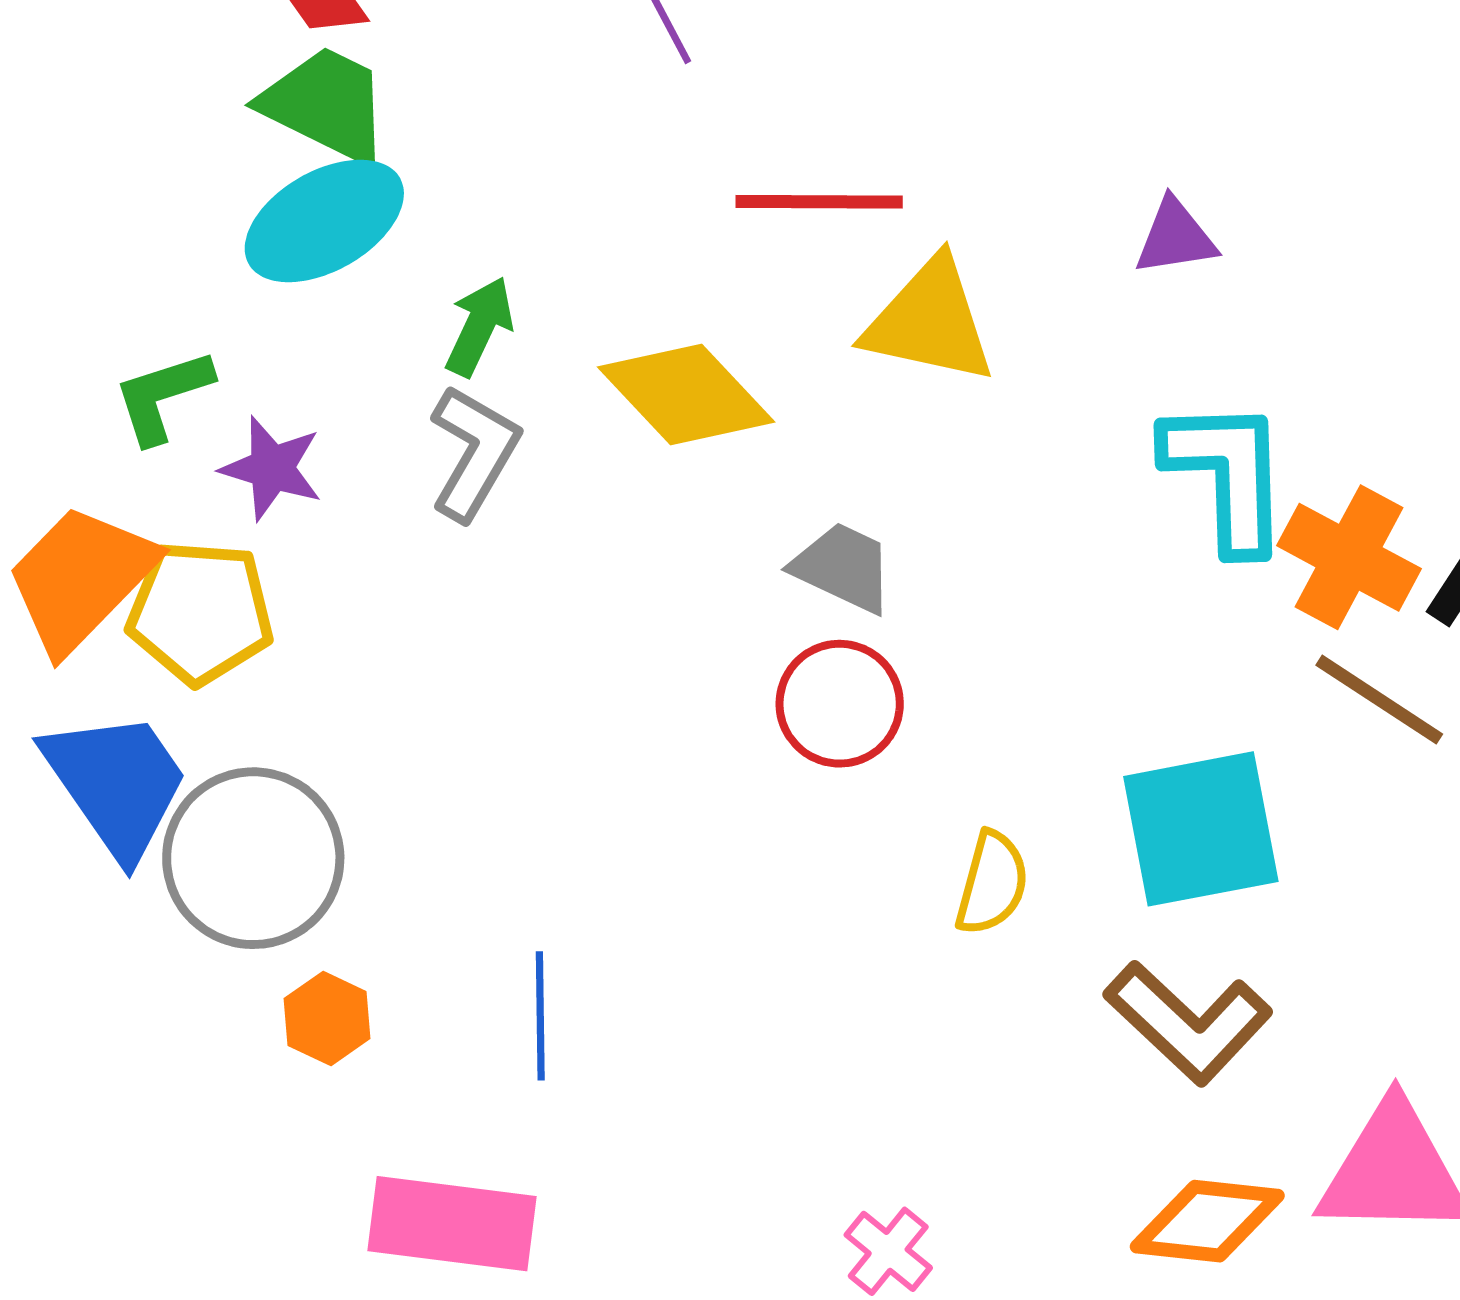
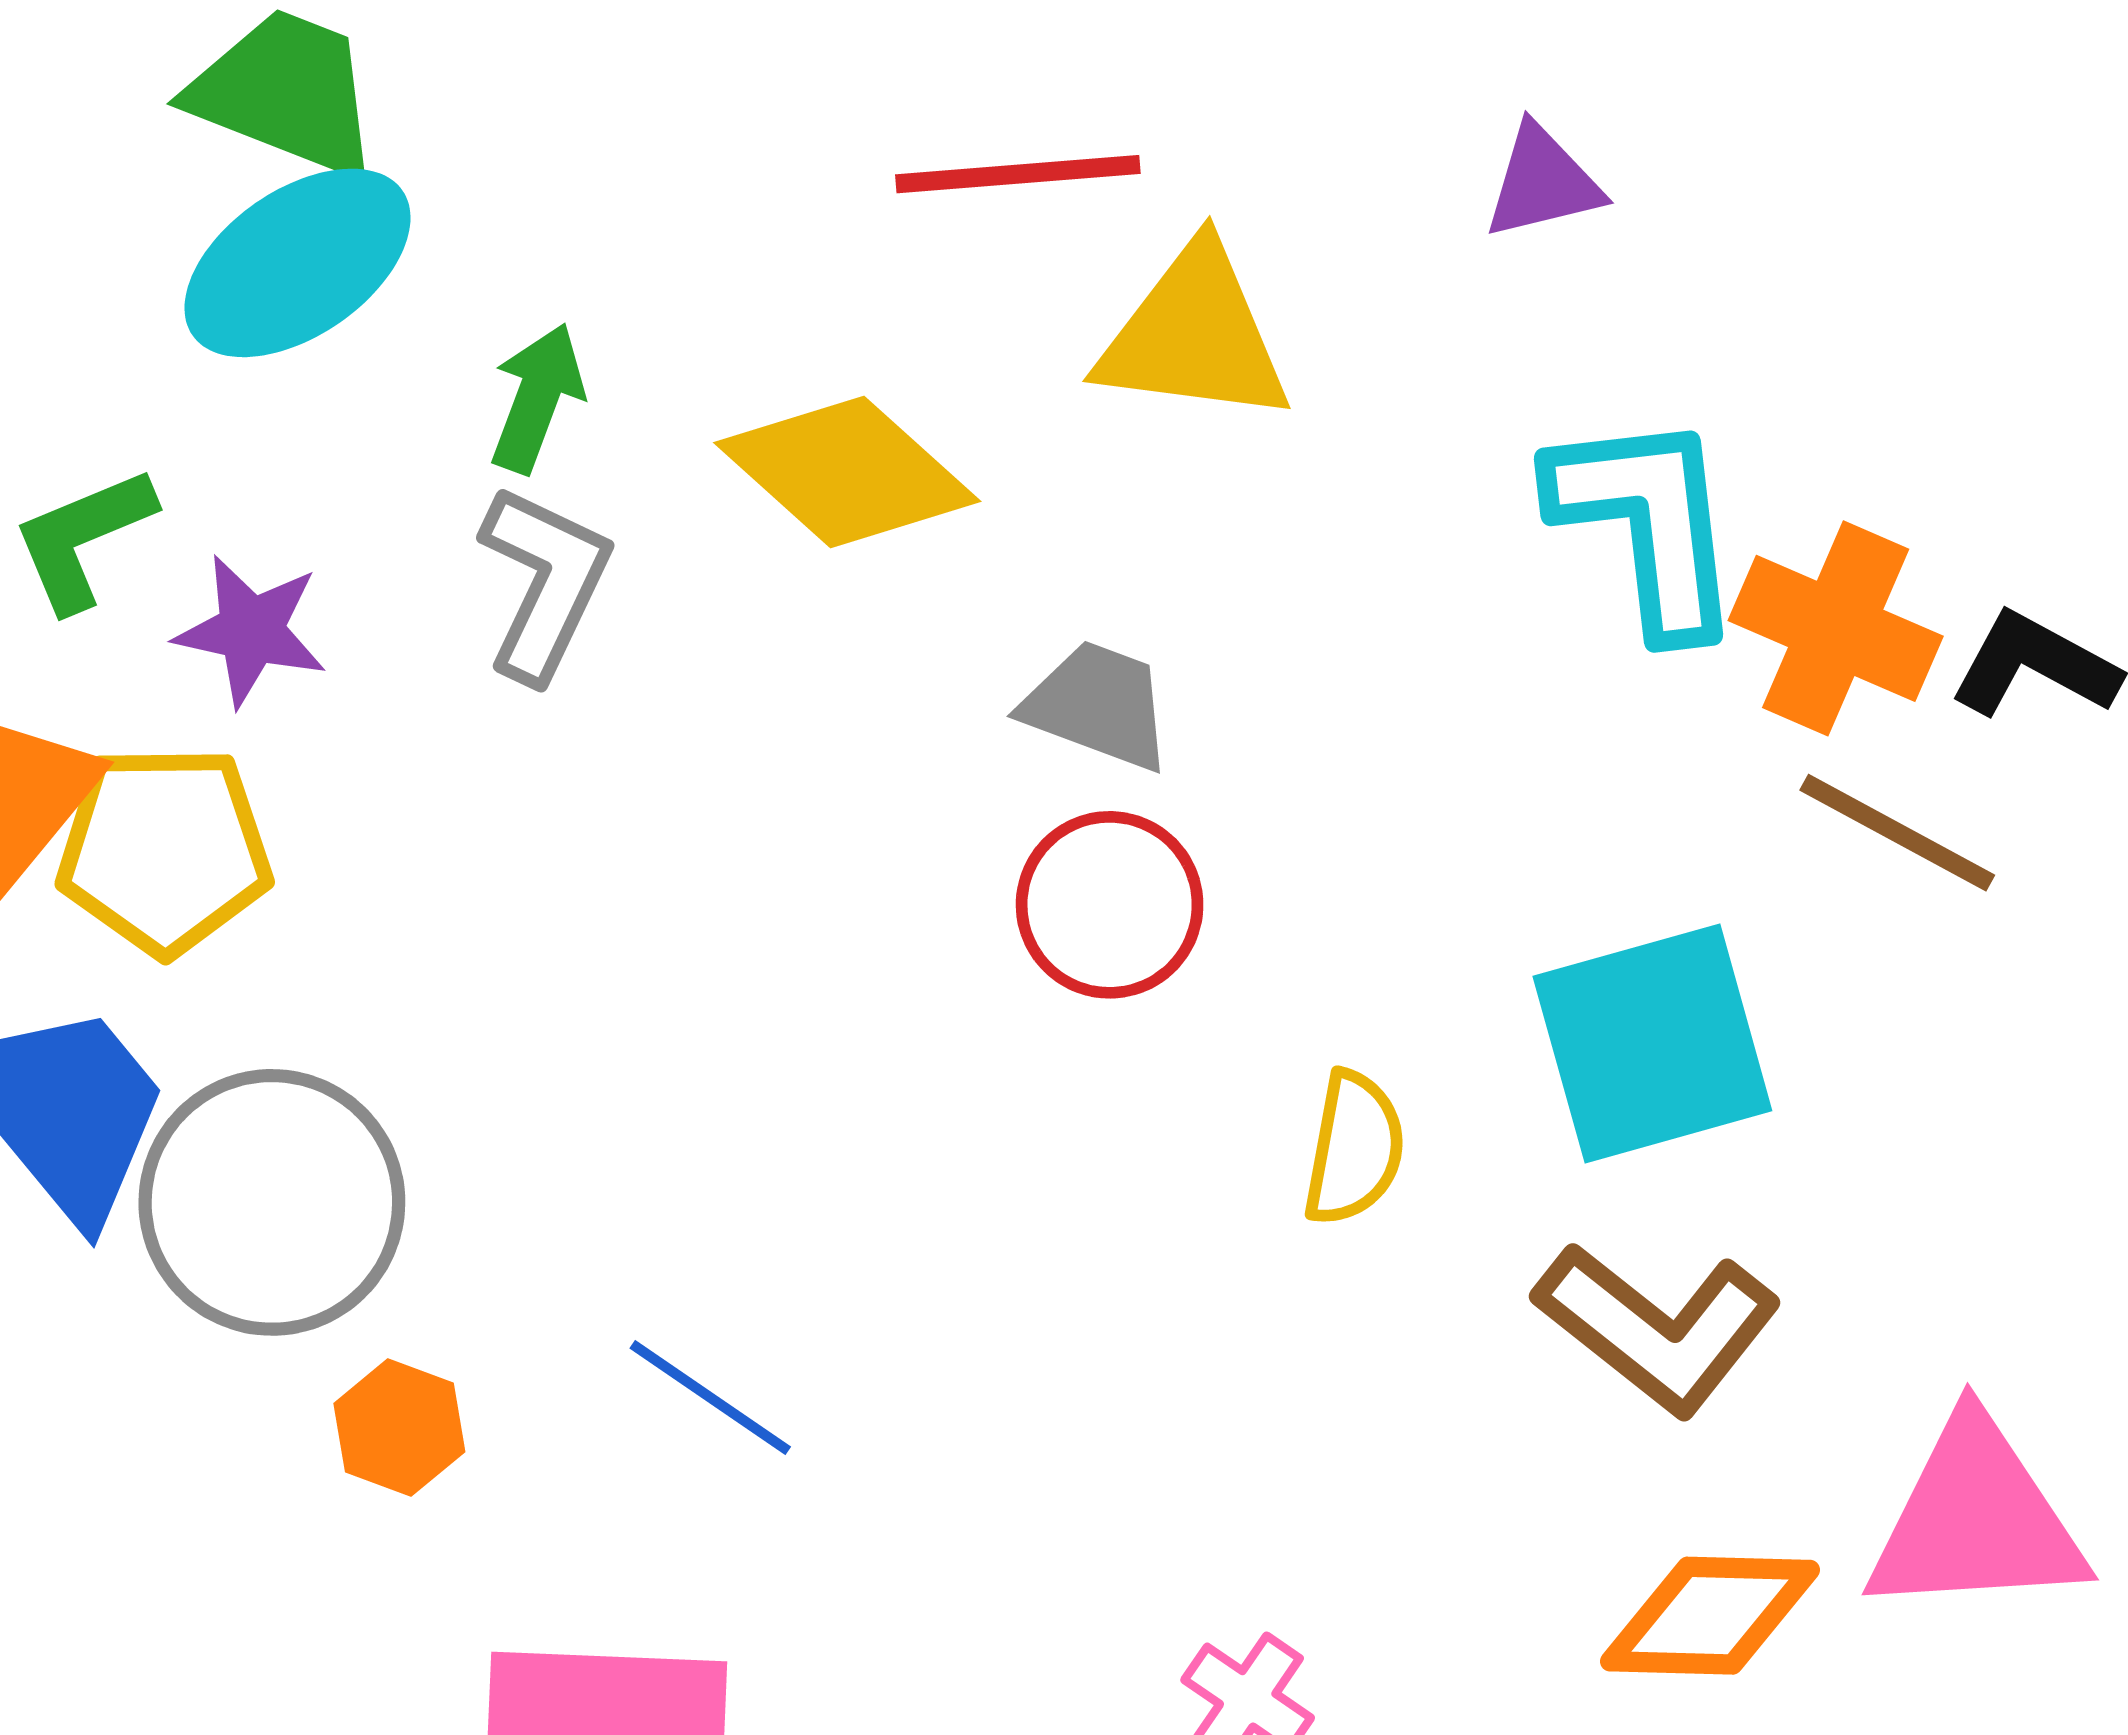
blue line: (540, 1016) -> (710, 1398), turned -50

